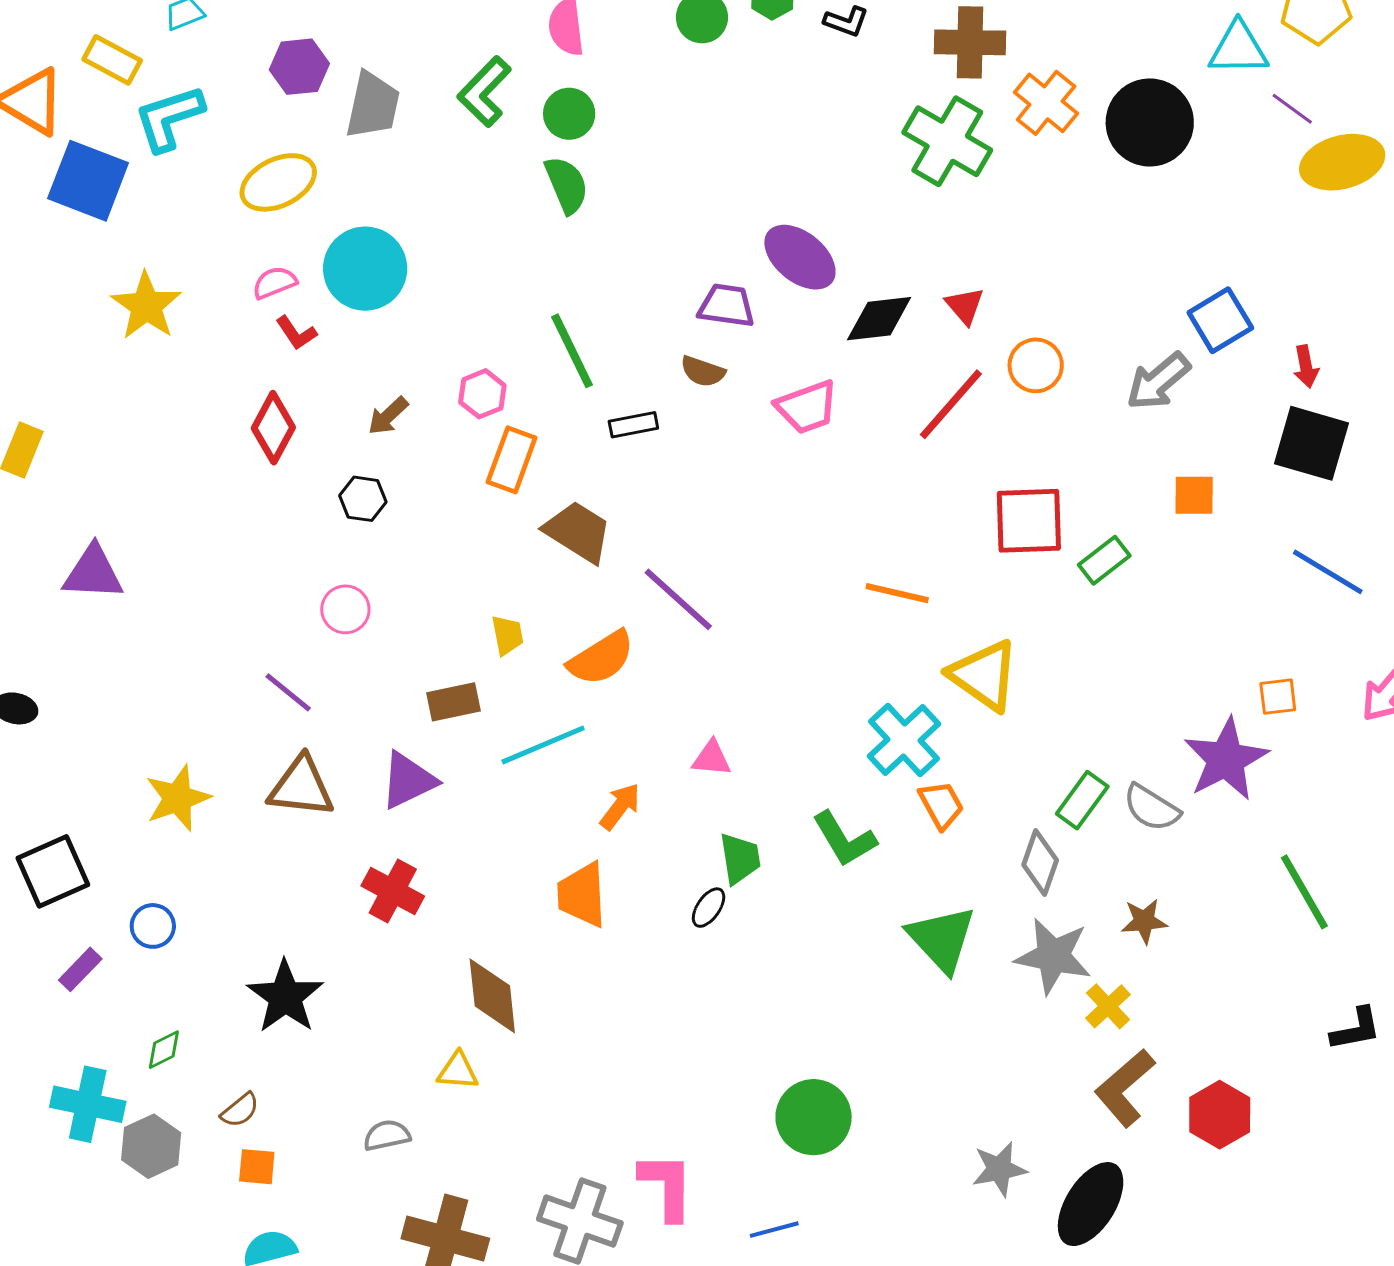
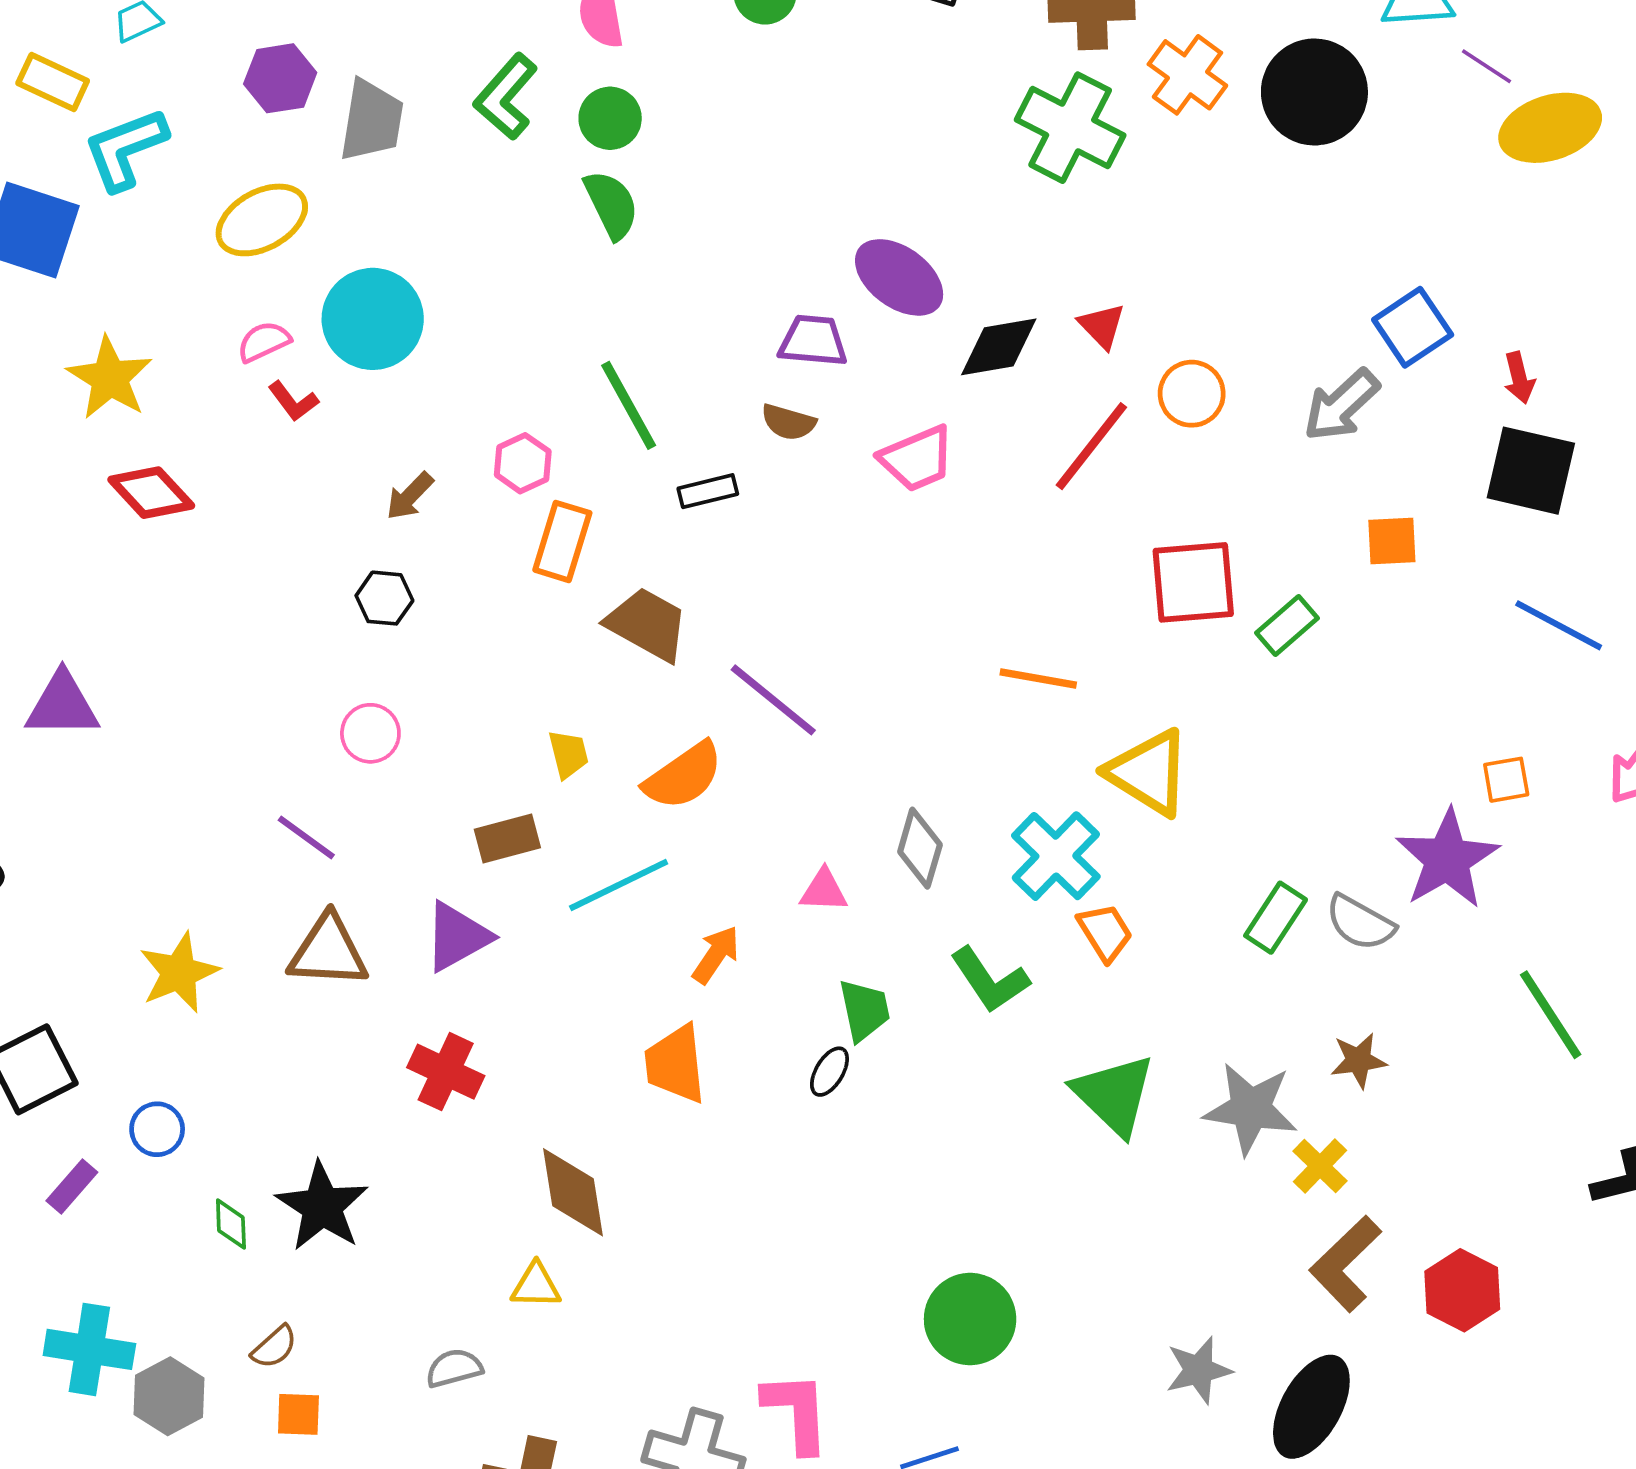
red diamond: (273, 428) -> (151, 493), moved, turned -68
gray diamond: (1040, 863) -> (920, 848), moved
green diamond: (164, 1050) -> (231, 1224), moved, turned -63

